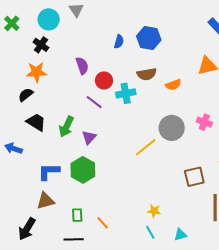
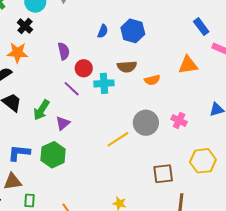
green rectangle: (77, 215) -> (29, 201), moved

